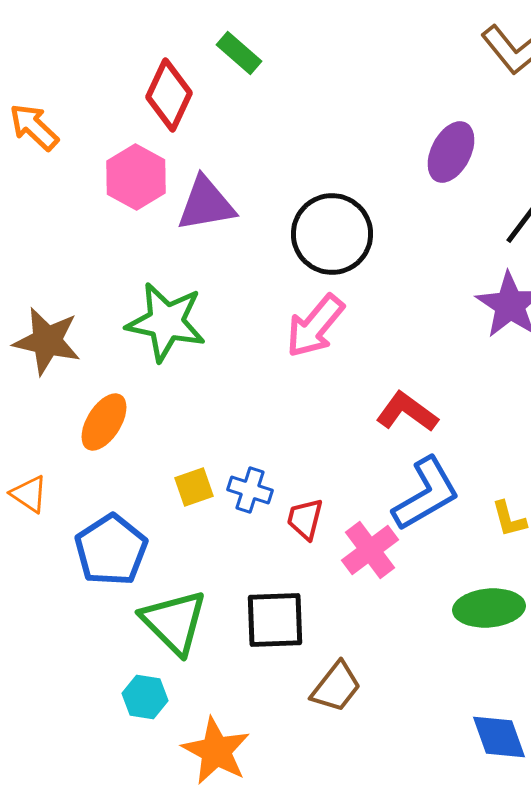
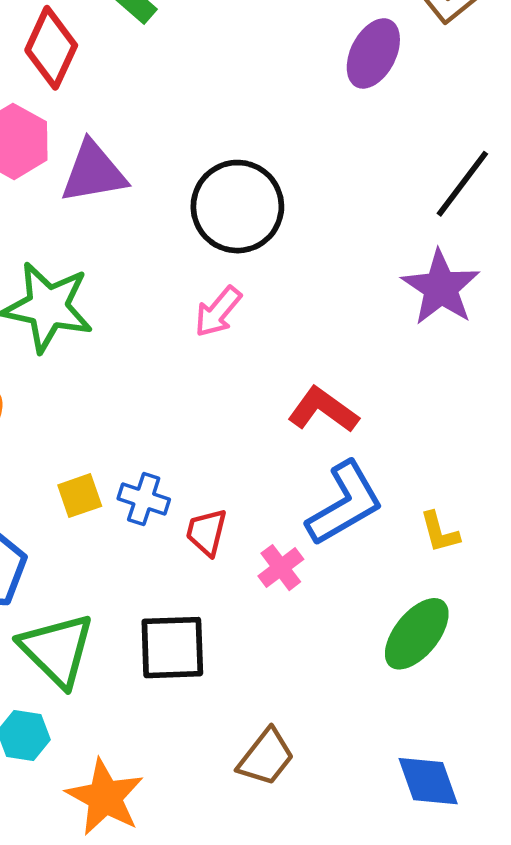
purple ellipse: (451, 152) -> (373, 53), moved
pink arrow: (315, 326) -> (218, 312), size x0.7
pink cross: (370, 550) -> (281, 568), size x0.7
green ellipse: (489, 608) -> (417, 634), turned -46
brown trapezoid: (336, 687) -> (266, 757), moved

